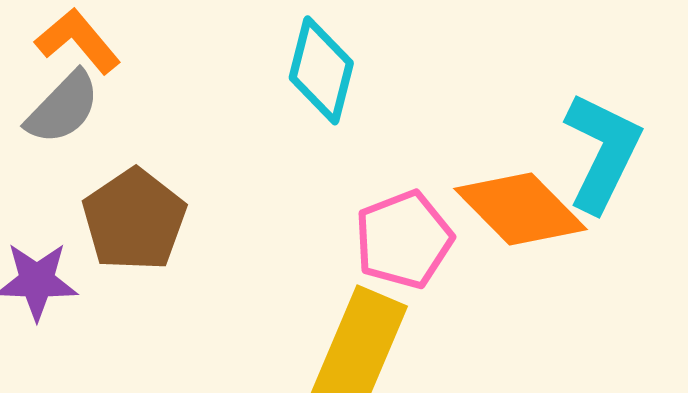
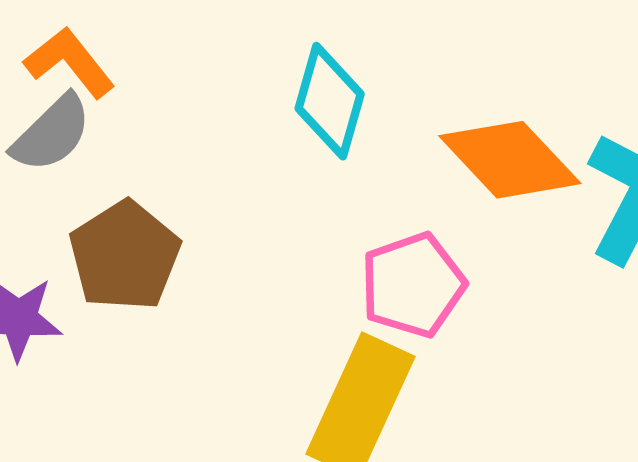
orange diamond: (520, 209) -> (510, 160), moved

